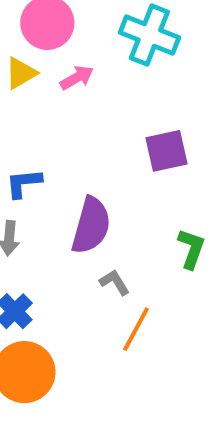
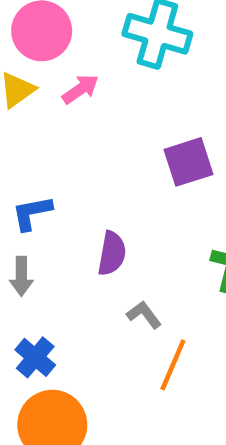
purple semicircle: (91, 226) -> (112, 253), size x0.7

